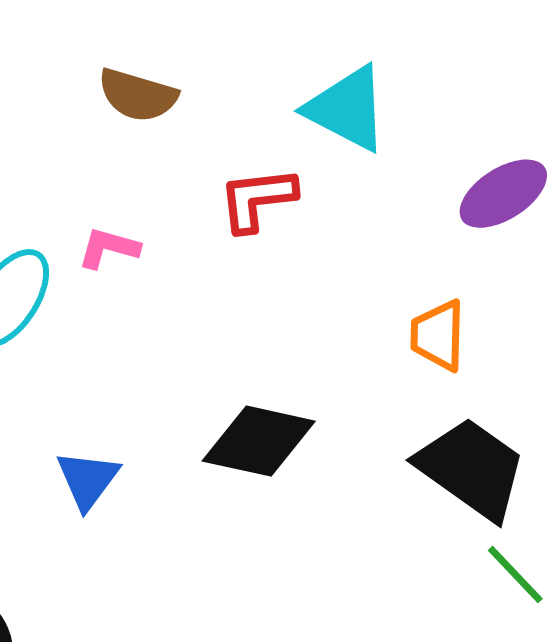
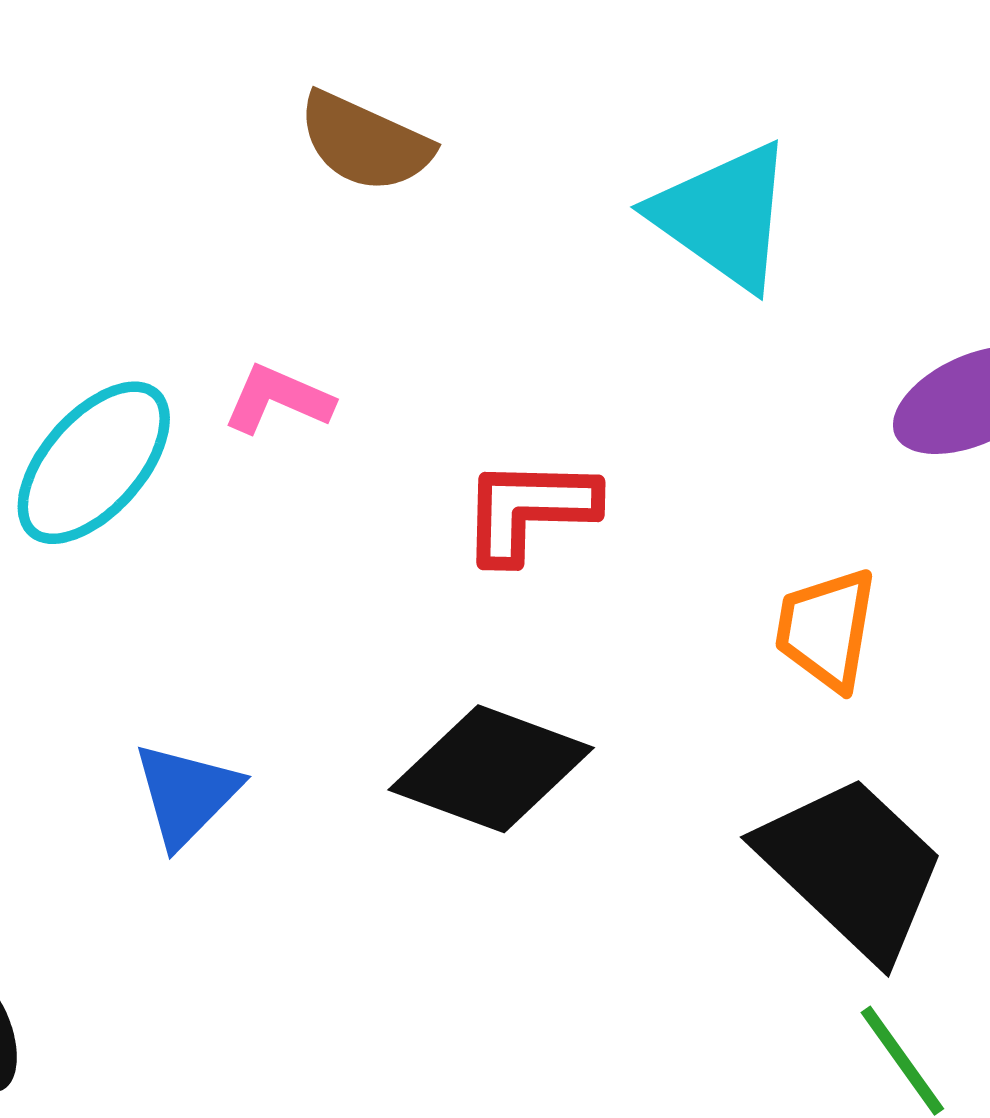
red L-shape: (257, 199) -> (529, 510), moved

